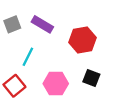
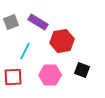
red hexagon: (82, 40) -> (62, 41), moved
red square: (14, 86) -> (13, 77), turned 36

